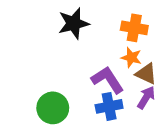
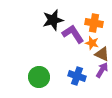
purple L-shape: (108, 80) -> (73, 34), moved
blue cross: (109, 106) -> (77, 76), turned 30

